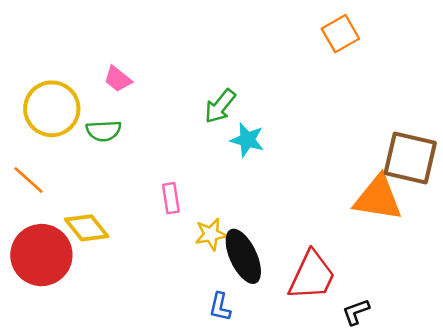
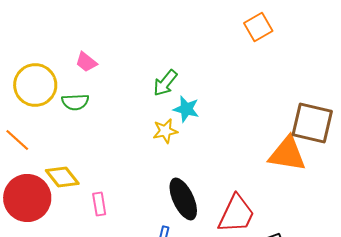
pink rectangle: (171, 198) -> (99, 204), moved
yellow star: (211, 234) -> (165, 131), moved

